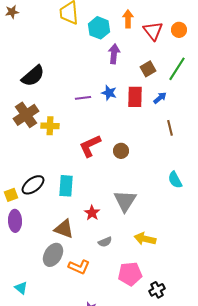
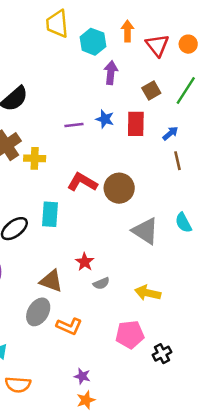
blue arrow: (160, 98) -> (170, 133), moved
red L-shape: (90, 146) -> (82, 182), turned 55
brown circle: (121, 151) -> (119, 188), size x1.6
cyan rectangle: (66, 186) -> (50, 214), moved
gray triangle: (125, 201) -> (145, 231), moved, turned -30
gray semicircle: (105, 242) -> (101, 283), moved

